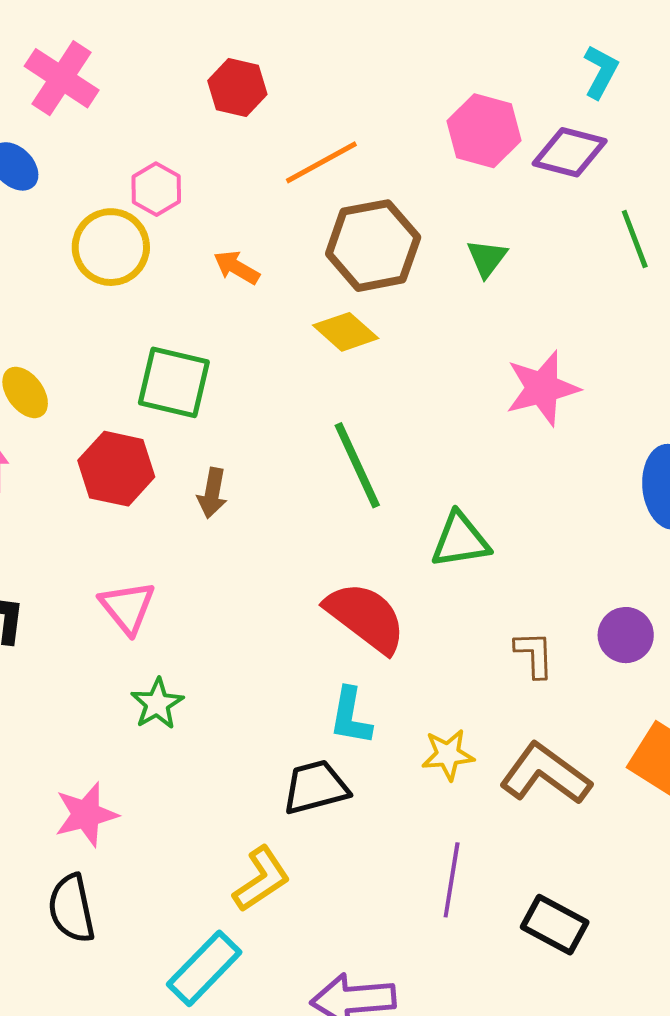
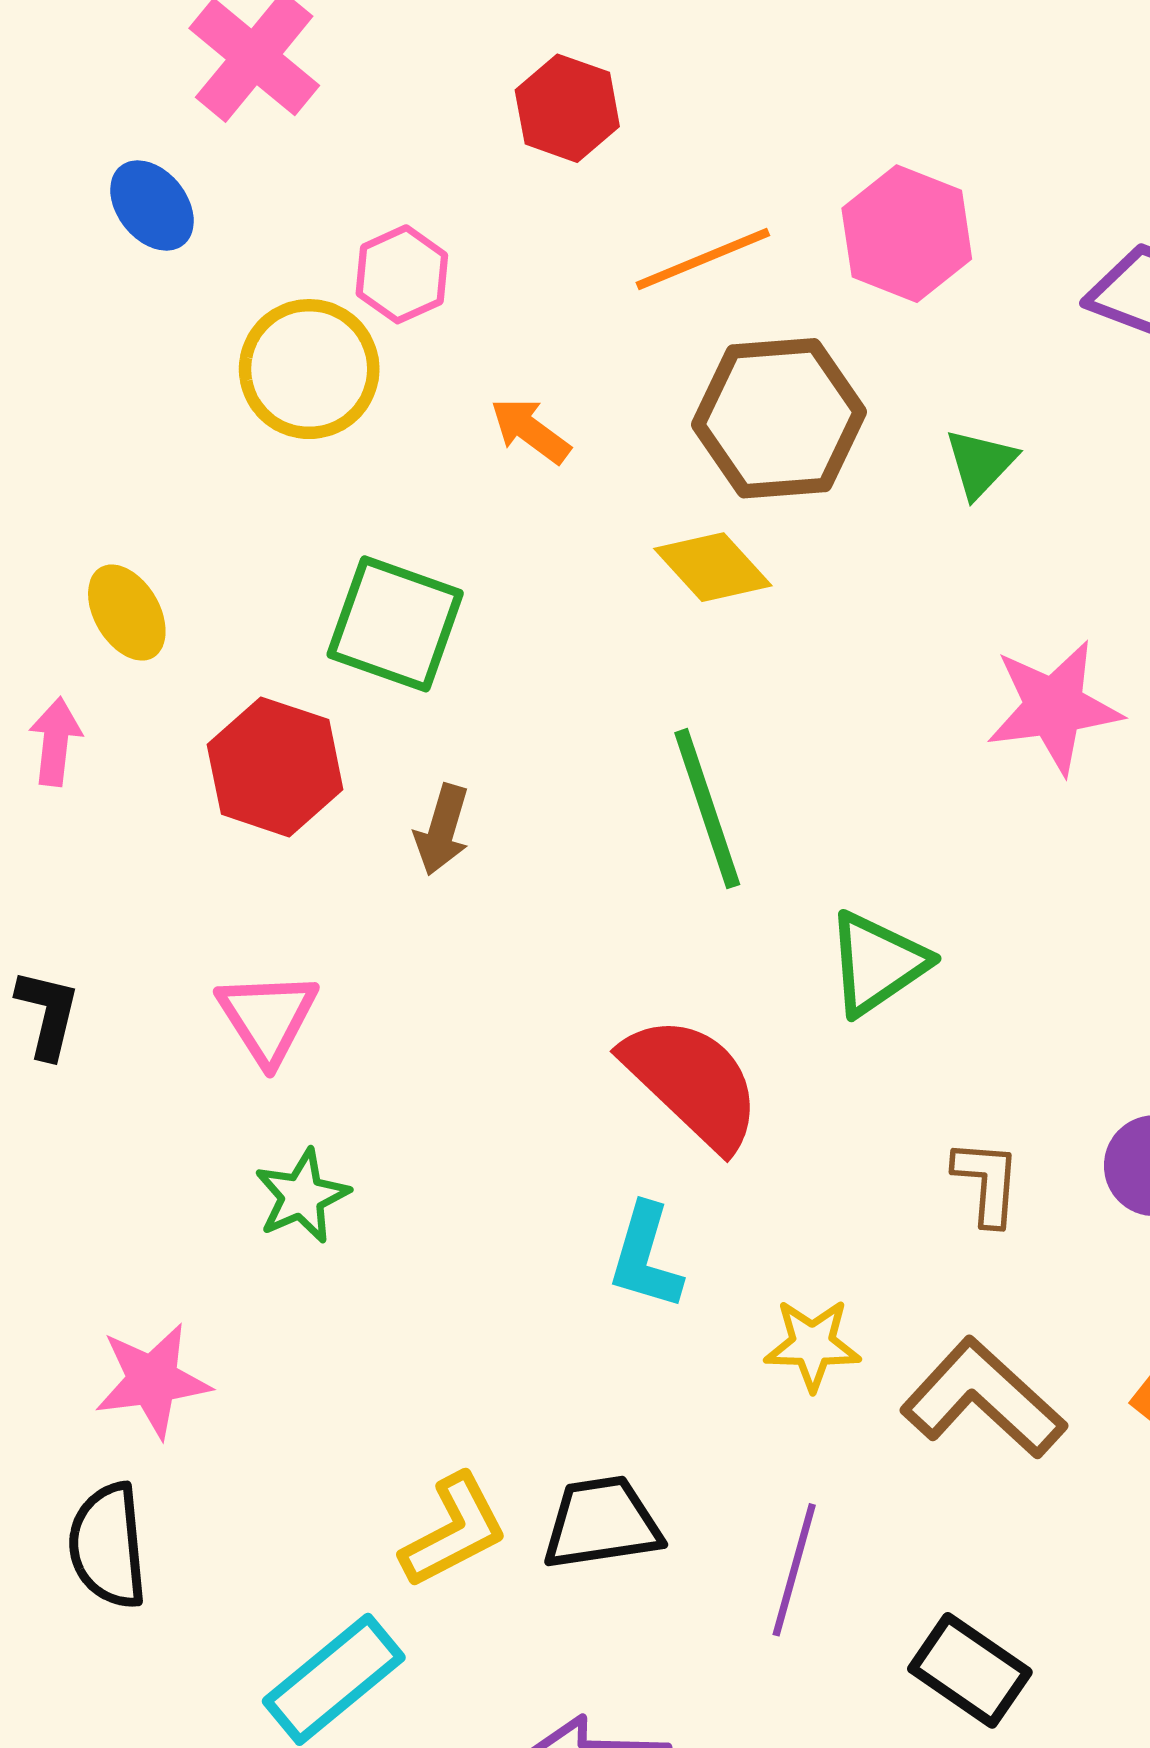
pink hexagon: (484, 131) -> (907, 234), moved
green triangle: (460, 540) -> (877, 963), turned -32
black trapezoid: (315, 787) -> (602, 1523), moved

